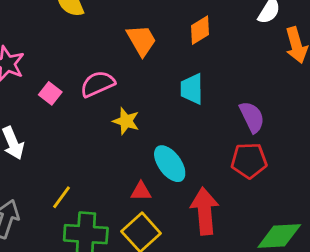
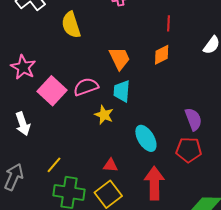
cyan trapezoid: (192, 89) -> (122, 91), moved
pink square: (50, 93) -> (52, 91), size x1.8
cyan ellipse: (170, 164) -> (146, 138), moved

